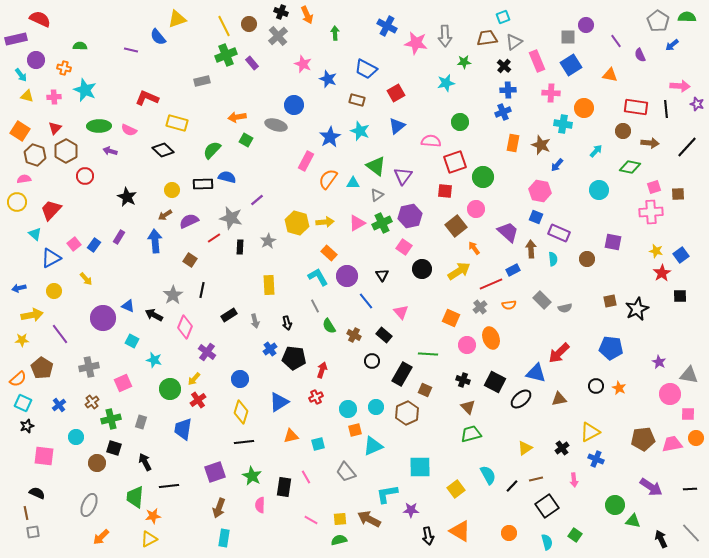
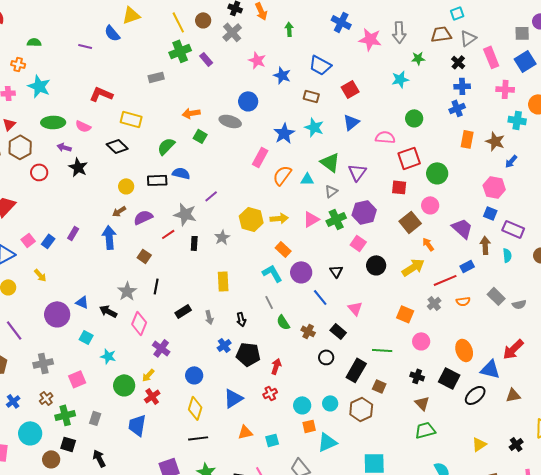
black star: (127, 197) -> (78, 167), moved
orange ellipse: (491, 338) -> (464, 350), moved
cyan circle: (76, 437) -> (30, 433), size x1.5

